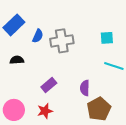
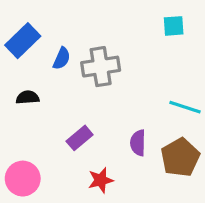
cyan square: (107, 38) -> (174, 26), moved
brown pentagon: (99, 109) -> (180, 157), moved
red star: (45, 111) -> (101, 180), moved

